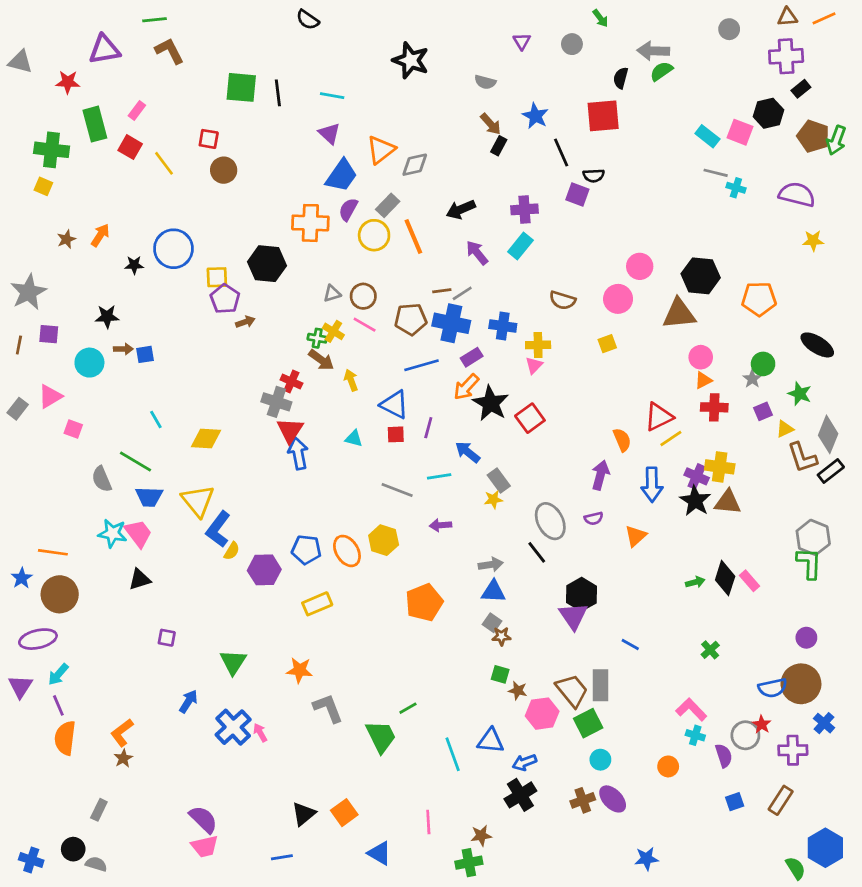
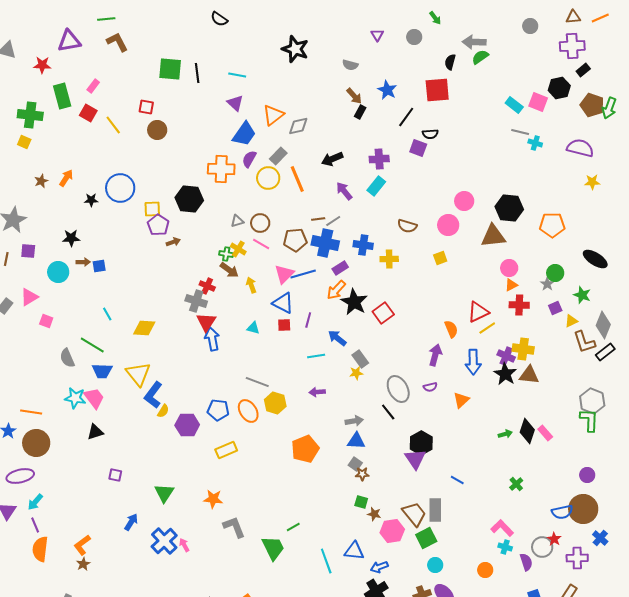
black line: (561, 153) -> (406, 117), turned 60
pink triangle: (534, 365) -> (284, 274), moved, size x1.5
gray line: (397, 490) -> (257, 382), moved

